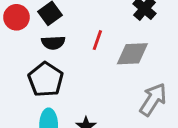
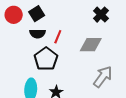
red line: (97, 40) -> (58, 37), moved
black pentagon: (46, 80) -> (46, 59), moved

